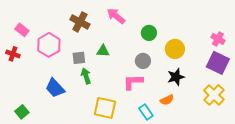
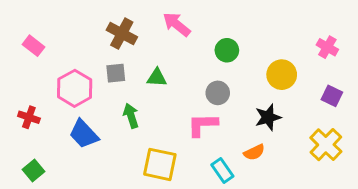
pink cross: (218, 39) -> (327, 47), moved
pink hexagon: (49, 45) -> (75, 88), moved
yellow circle: (175, 49) -> (282, 75), moved
red cross: (13, 54) -> (29, 117), moved
gray square: (79, 58) -> (116, 73), moved
purple square: (218, 63) -> (332, 96), size x0.6

